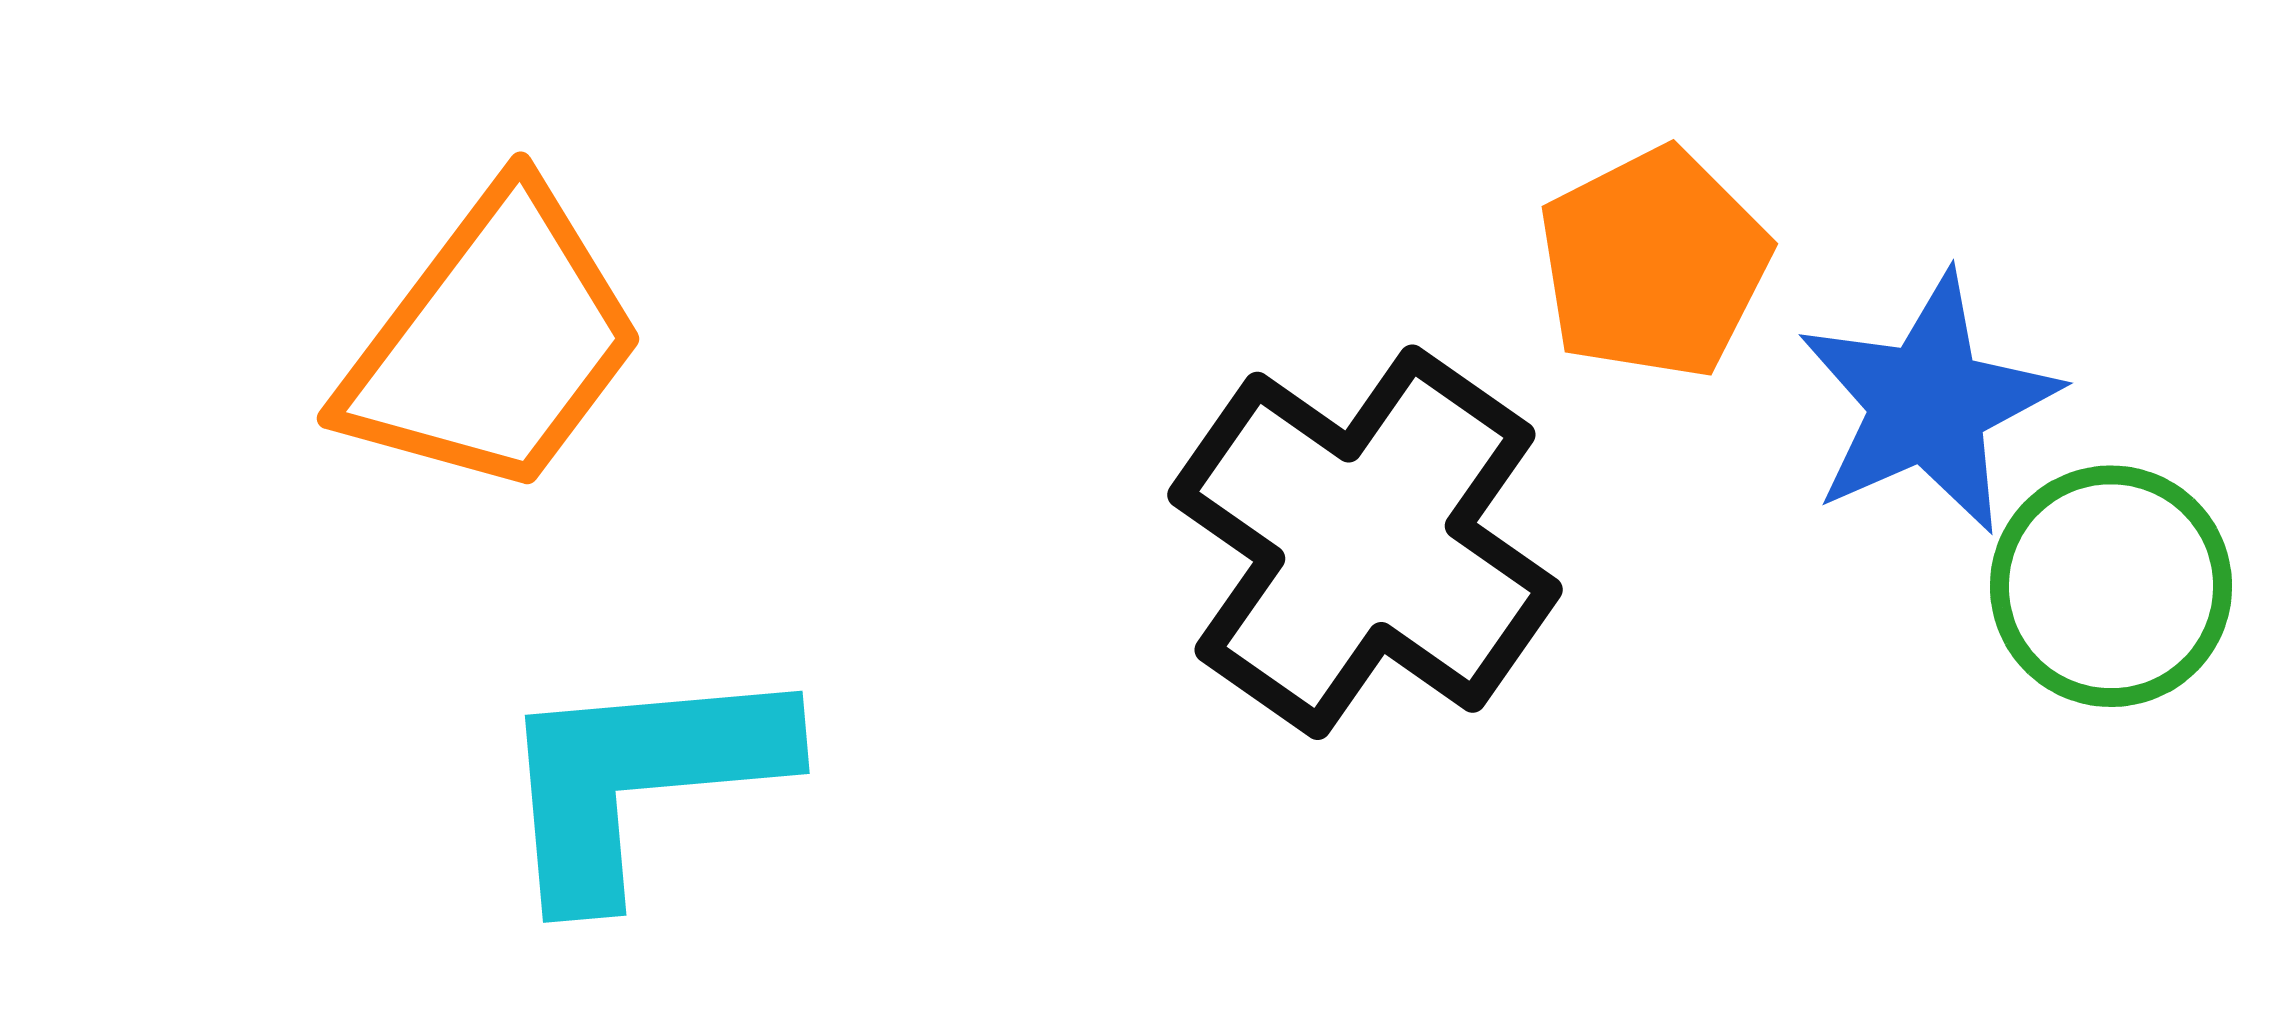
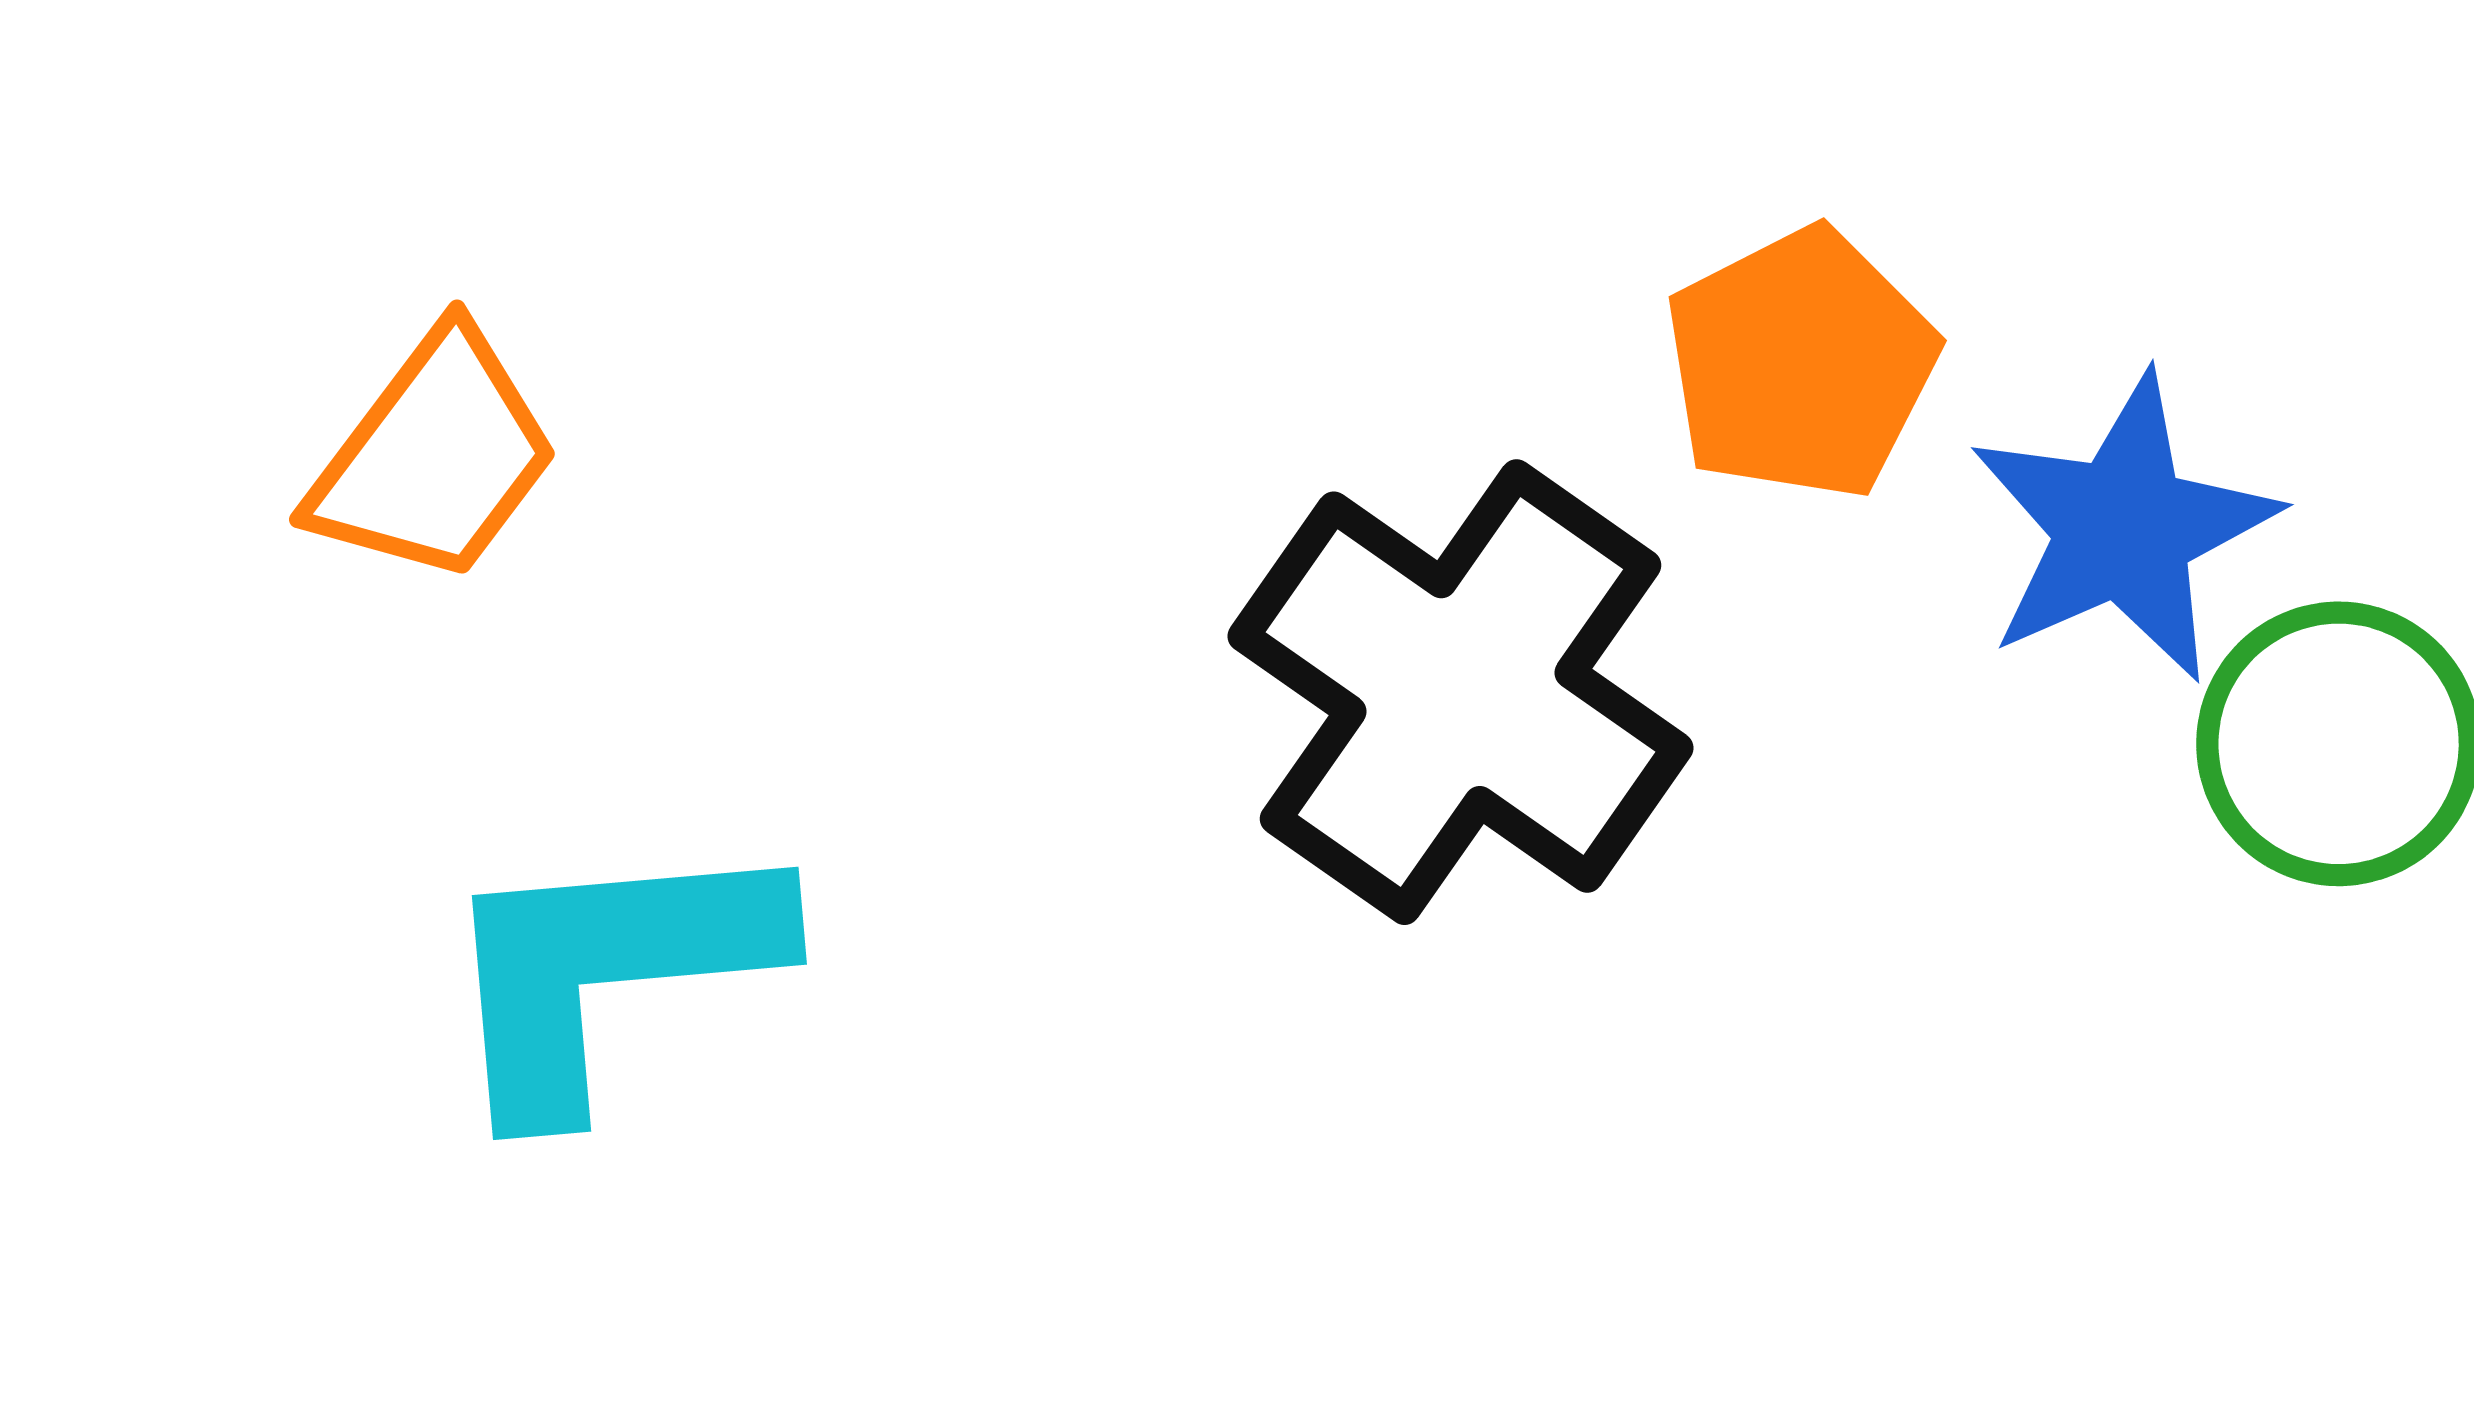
orange trapezoid: (493, 342) -> (434, 457), size x0.7

